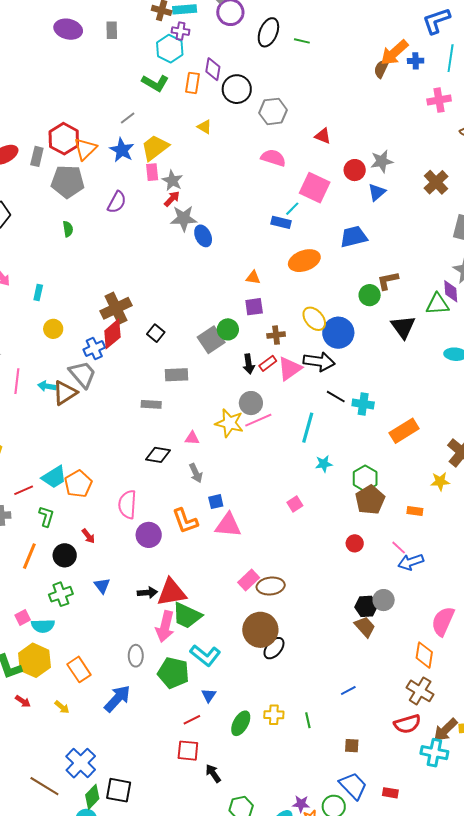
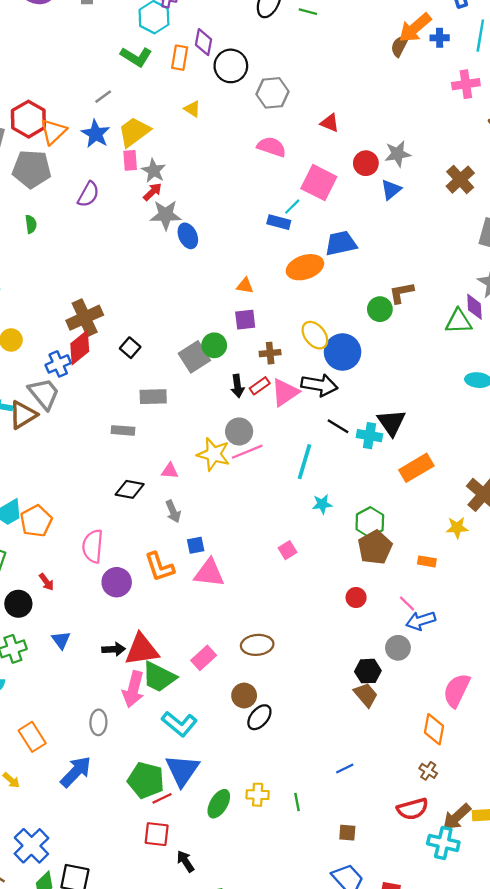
blue trapezoid: (354, 237) -> (341, 243), moved
black triangle: (403, 327) -> (391, 423), moved
pink rectangle: (249, 580) -> (204, 658), moved
gray circle: (384, 600) -> (398, 648), moved
brown circle: (260, 630) -> (244, 696), size x0.6
green pentagon: (173, 673) -> (146, 780), moved
brown cross: (420, 691) -> (428, 771), size x0.6
blue triangle: (209, 695) -> (182, 770), size x2.0

